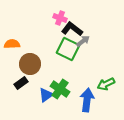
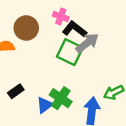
gray arrow: (83, 41) -> (87, 43), size x1.5
brown circle: (30, 64) -> (26, 28), moved

